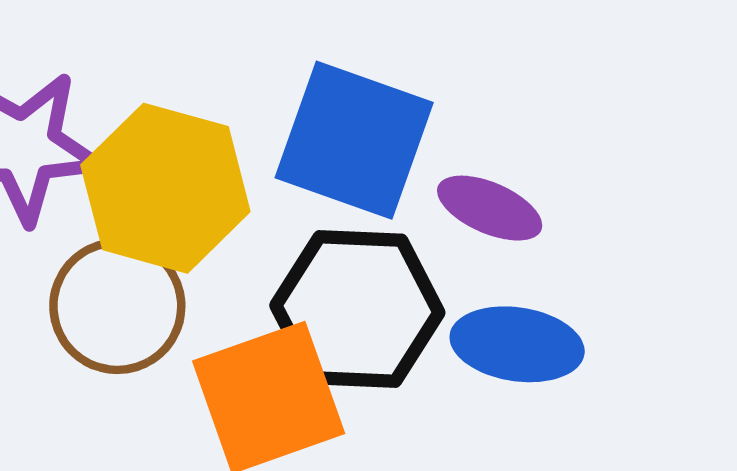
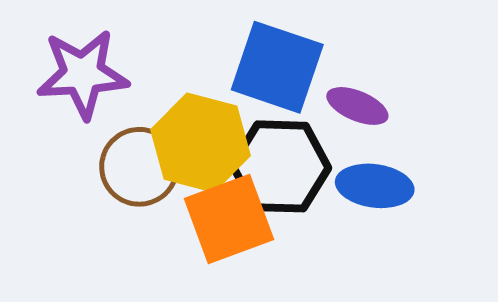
yellow hexagon: (165, 188) -> (201, 143), moved

